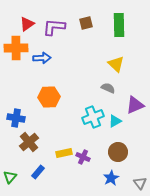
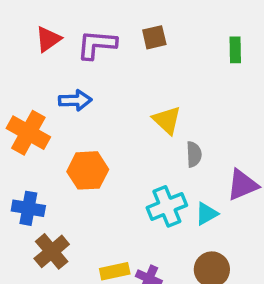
green rectangle: (119, 25) -> (235, 50), moved, size x0.6
orange cross: (16, 48) -> (28, 133), moved, turned 30
yellow triangle: (116, 64) -> (167, 120), moved
gray semicircle: (108, 88) -> (194, 154), turned 64

